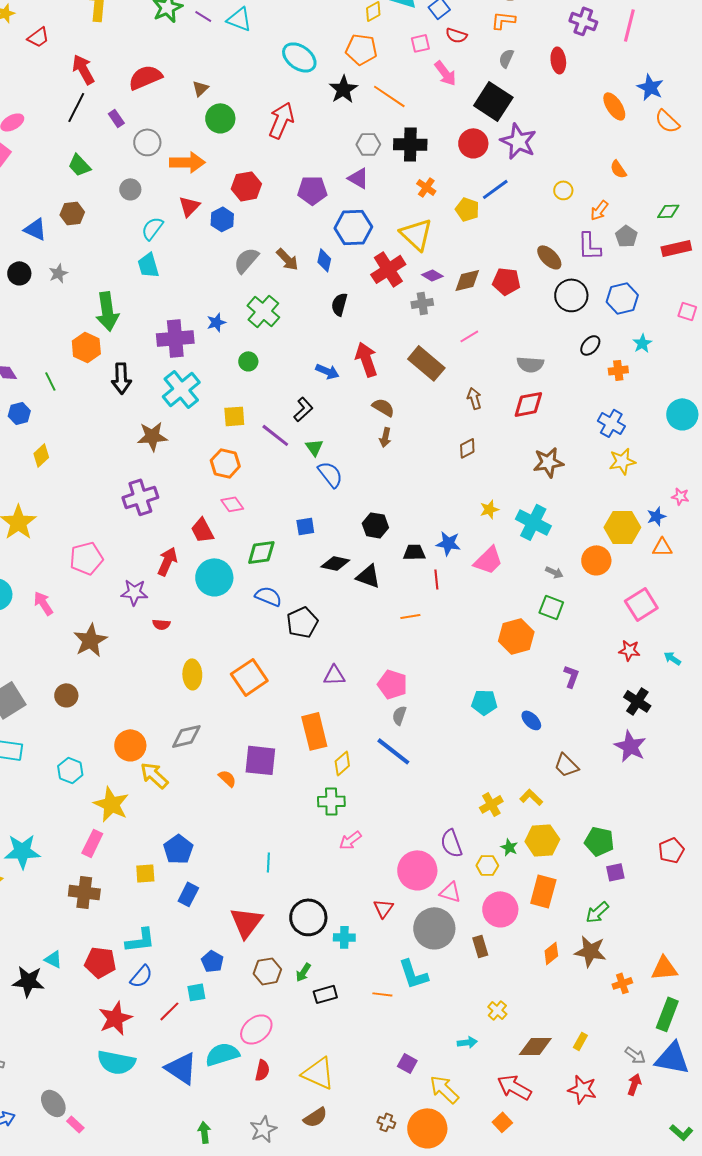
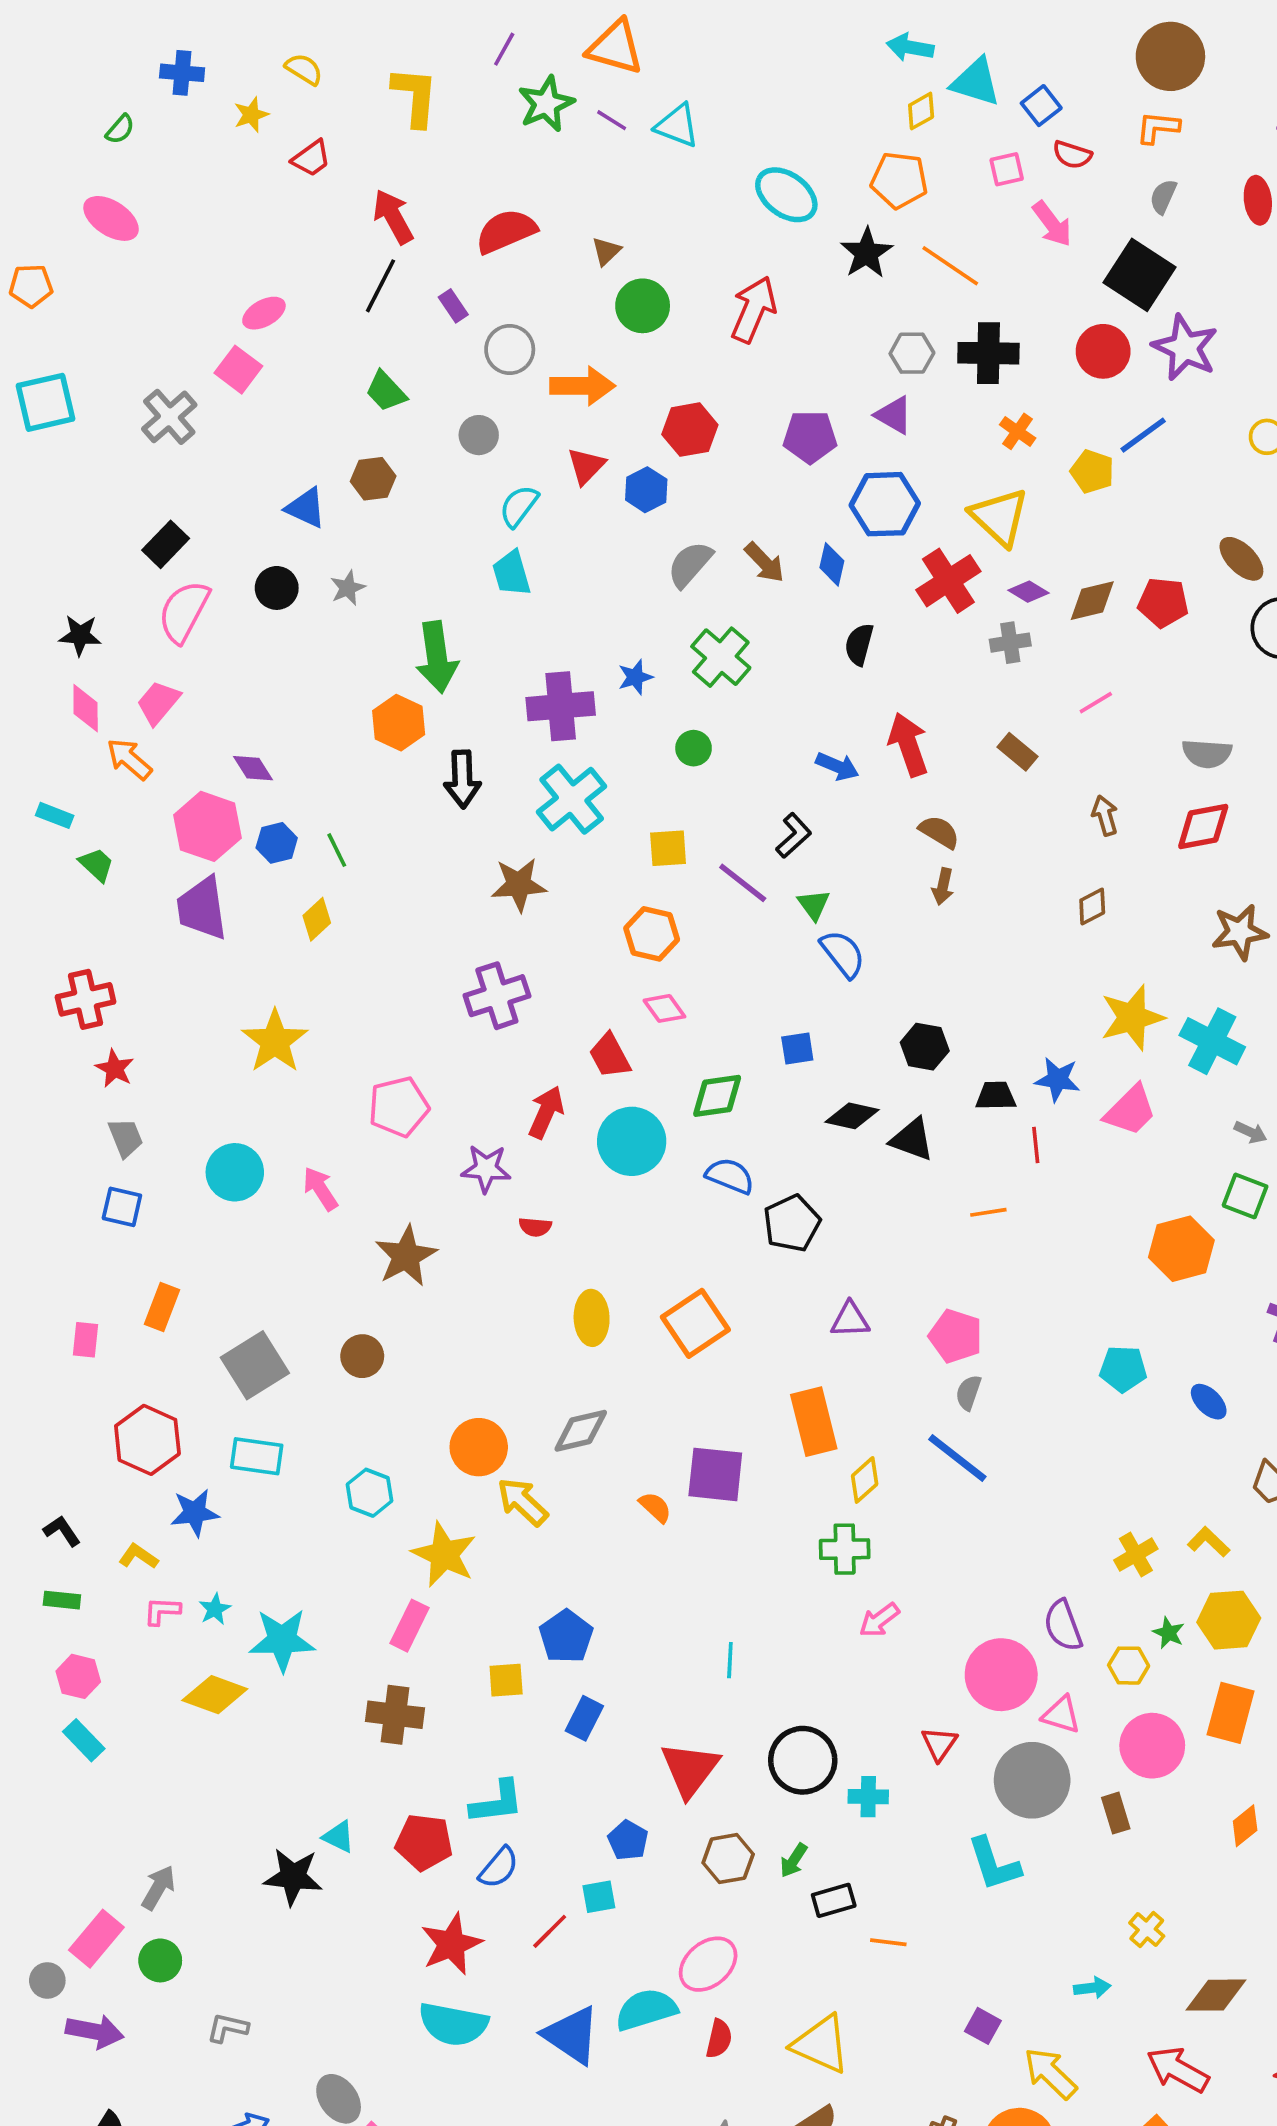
brown rectangle: (426, 363) -> (1018, 752), size x0.6
green line: (50, 381) -> (337, 850), moved
yellow star: (489, 509) -> (1132, 1018), size x1.8
orange line: (382, 994) -> (888, 1942), moved

